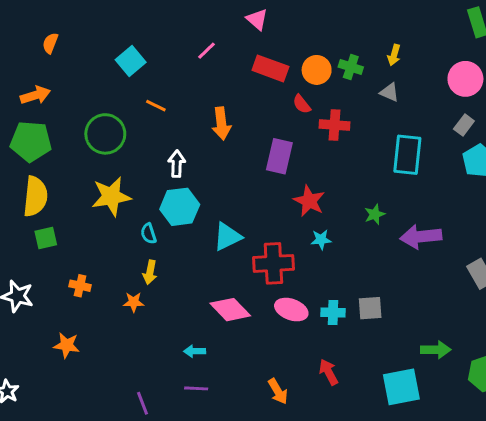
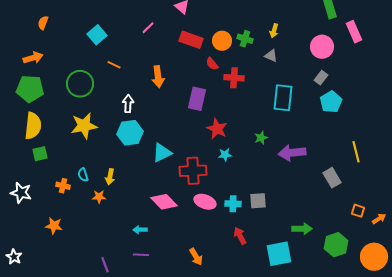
cyan semicircle: (148, 234) -> (83, 175), moved
red arrow: (329, 372) -> (240, 236), moved

